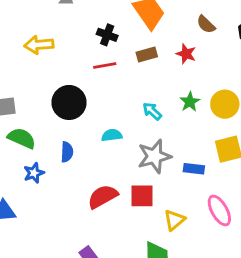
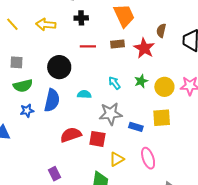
brown semicircle: (206, 24) -> (161, 31), turned 48
black cross: (107, 35) -> (81, 18), moved, turned -32
red star: (186, 54) -> (144, 48), size x1.5
green semicircle: (22, 138) -> (23, 86), turned 132
blue semicircle: (67, 152) -> (52, 100), size x1.6

